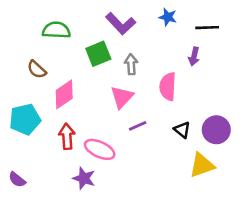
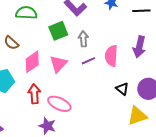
purple arrow: (194, 56) -> (139, 47), moved, size x1.5
pink triangle: (122, 97) -> (58, 64), moved
purple line: (138, 126) -> (88, 61), moved

